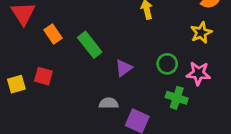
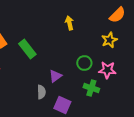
purple triangle: (124, 68) -> (55, 76), moved
gray semicircle: (109, 103) -> (41, 92), turned 88

